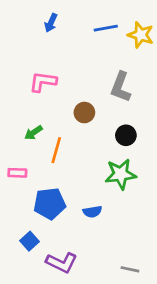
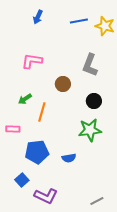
gray line: (130, 269) -> (97, 201), turned -40

